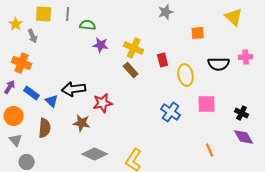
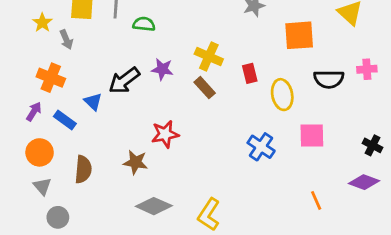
orange square: (198, 33) -> (299, 35), size x1.6
purple star: (101, 45) -> (162, 69), moved
black arrow: (74, 89) -> (124, 80), moved, turned -30
blue triangle: (52, 101) -> (93, 102), moved
black cross: (242, 113) -> (373, 145), moved
purple diamond: (244, 137) -> (364, 182), turned -40

